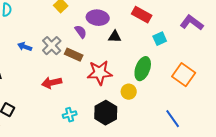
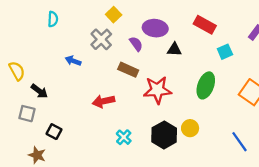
gray cross: (52, 46) -> (101, 39), moved
yellow circle: (129, 92) -> (190, 128), moved
cyan cross: (70, 115) -> (124, 137), turned -32

